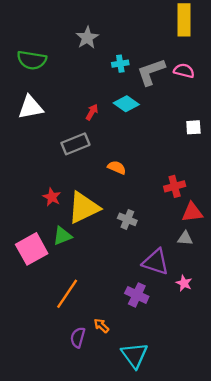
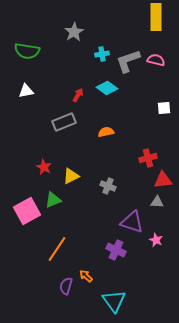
white triangle: (31, 107) -> (26, 91), size x0.7
orange semicircle: (117, 167) -> (106, 132), moved, turned -35
yellow triangle: (84, 208) -> (71, 176), size x0.6

